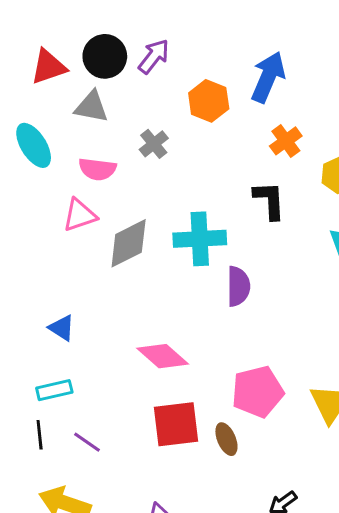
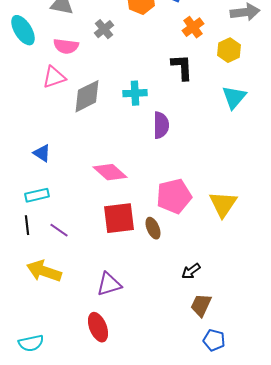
cyan cross: (200, 239) -> (135, 93), size x0.7

